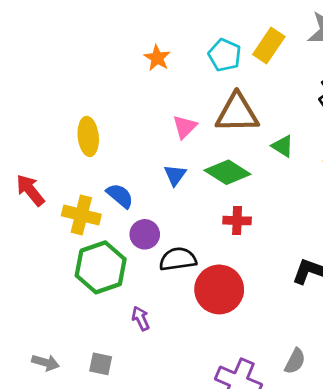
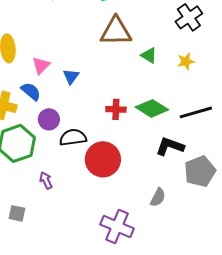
pink triangle: (185, 127) -> (41, 65), moved
green diamond: (227, 172) -> (152, 108), moved
gray semicircle: (295, 361) -> (158, 197), moved

